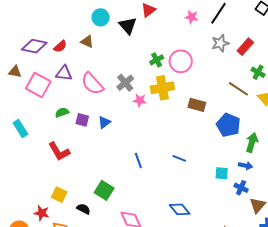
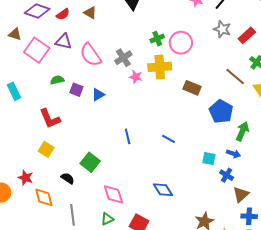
gray star: (220, 43) -> (222, 29), turned 30
yellow square: (59, 195) -> (46, 149), moved

